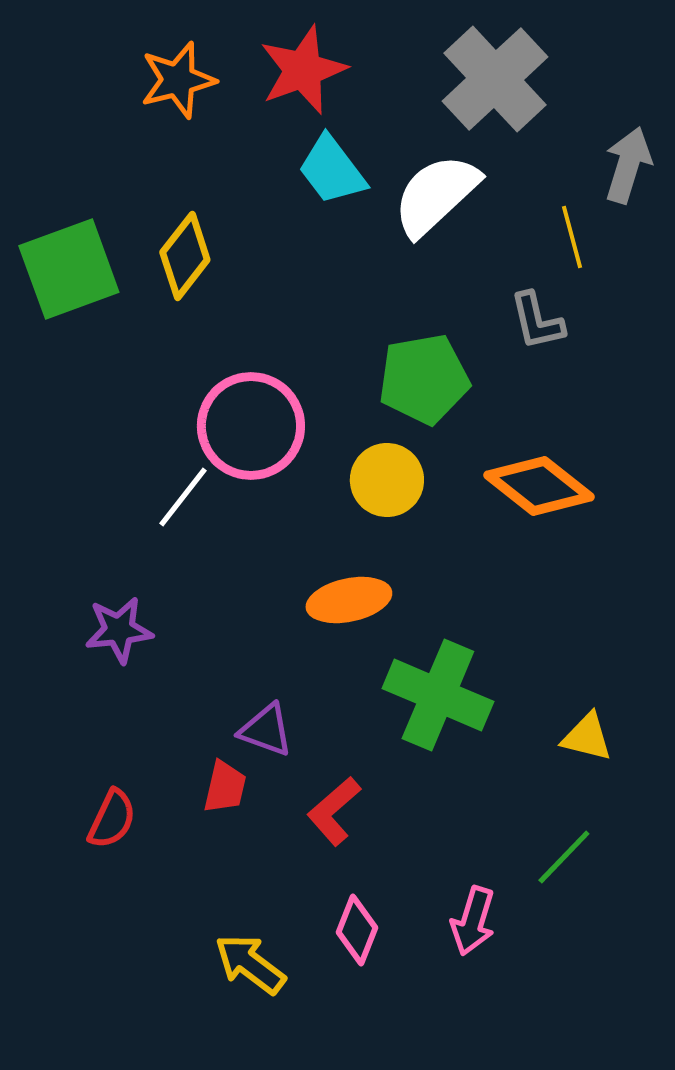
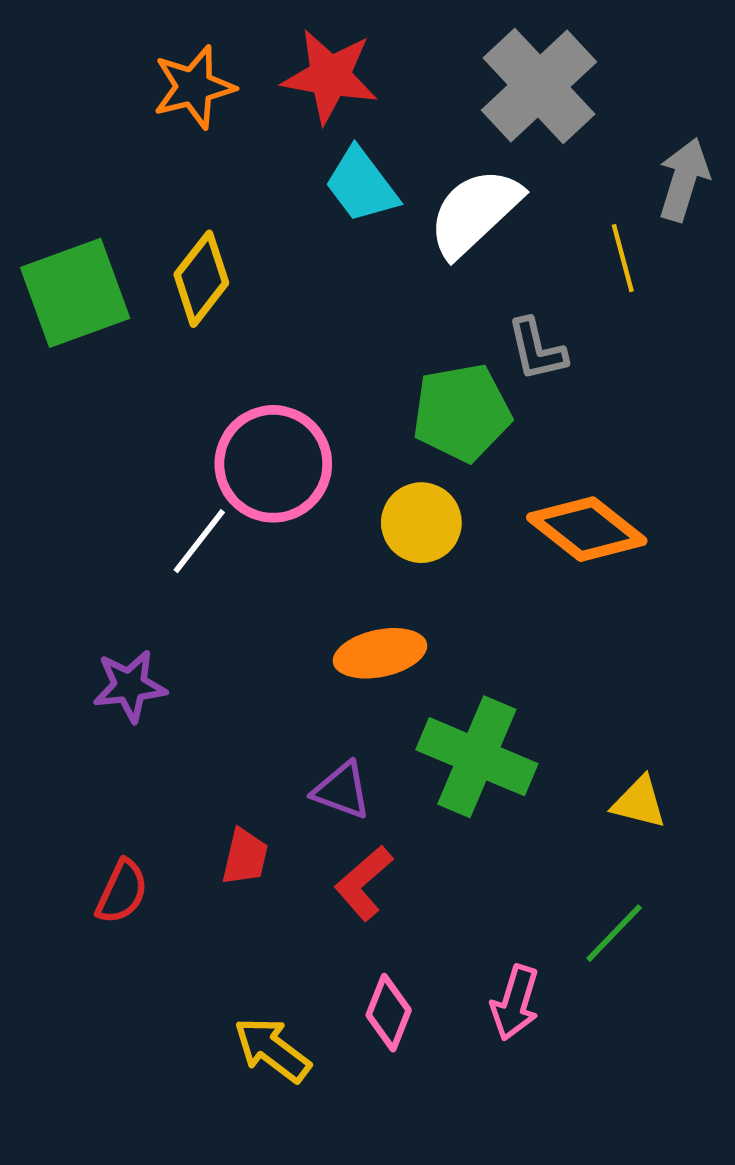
red star: (303, 70) -> (330, 76), turned 30
gray L-shape: (537, 321) -> (537, 349), moved
purple triangle: (266, 730) -> (342, 790), moved

